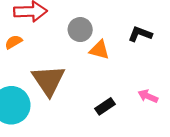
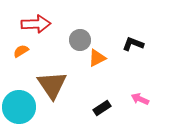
orange triangle: (99, 50) -> (97, 58), turned -42

